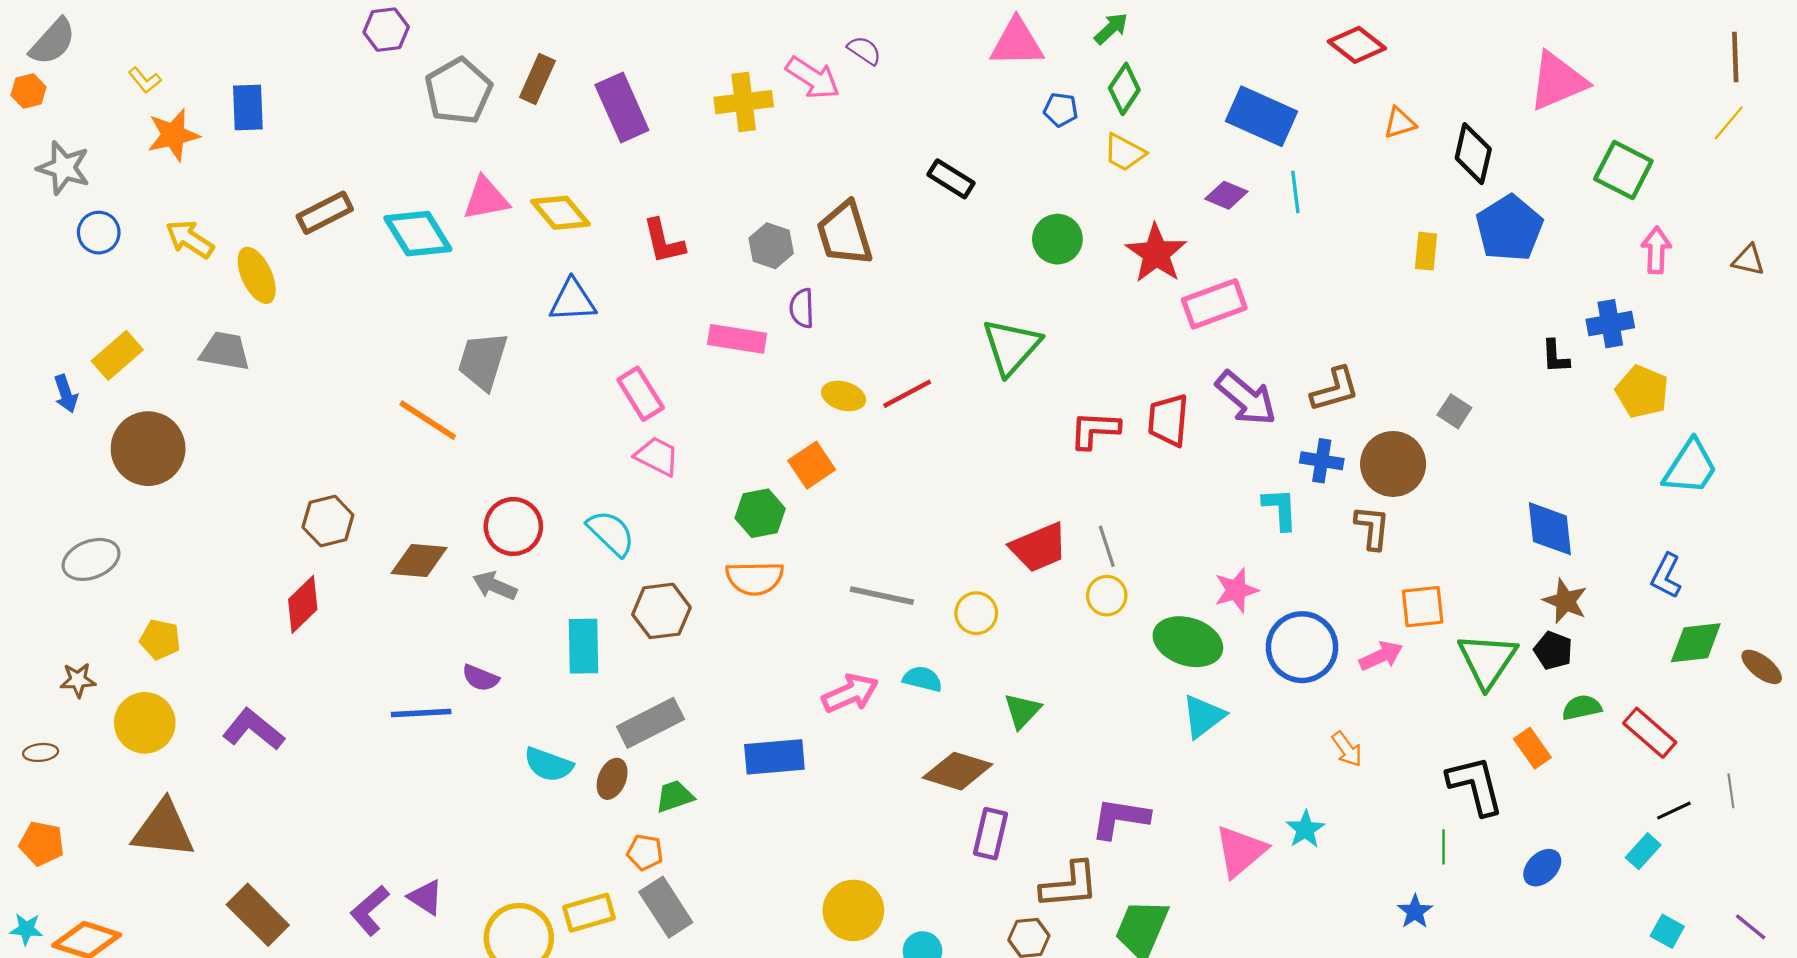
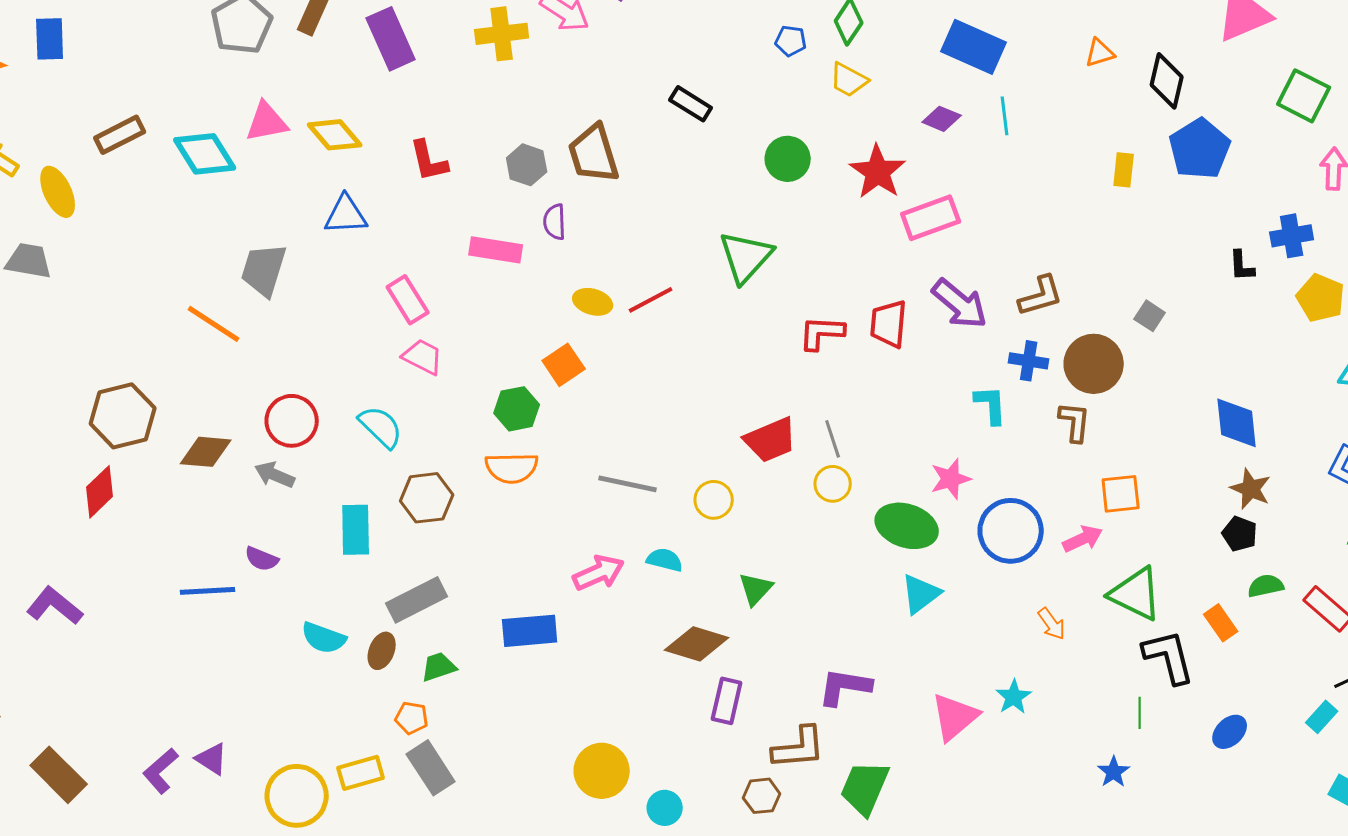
brown hexagon: (328, 521) -> (123, 416), size x1.4
green triangle: (1487, 660) -> (1136, 594), moved, turned -38

